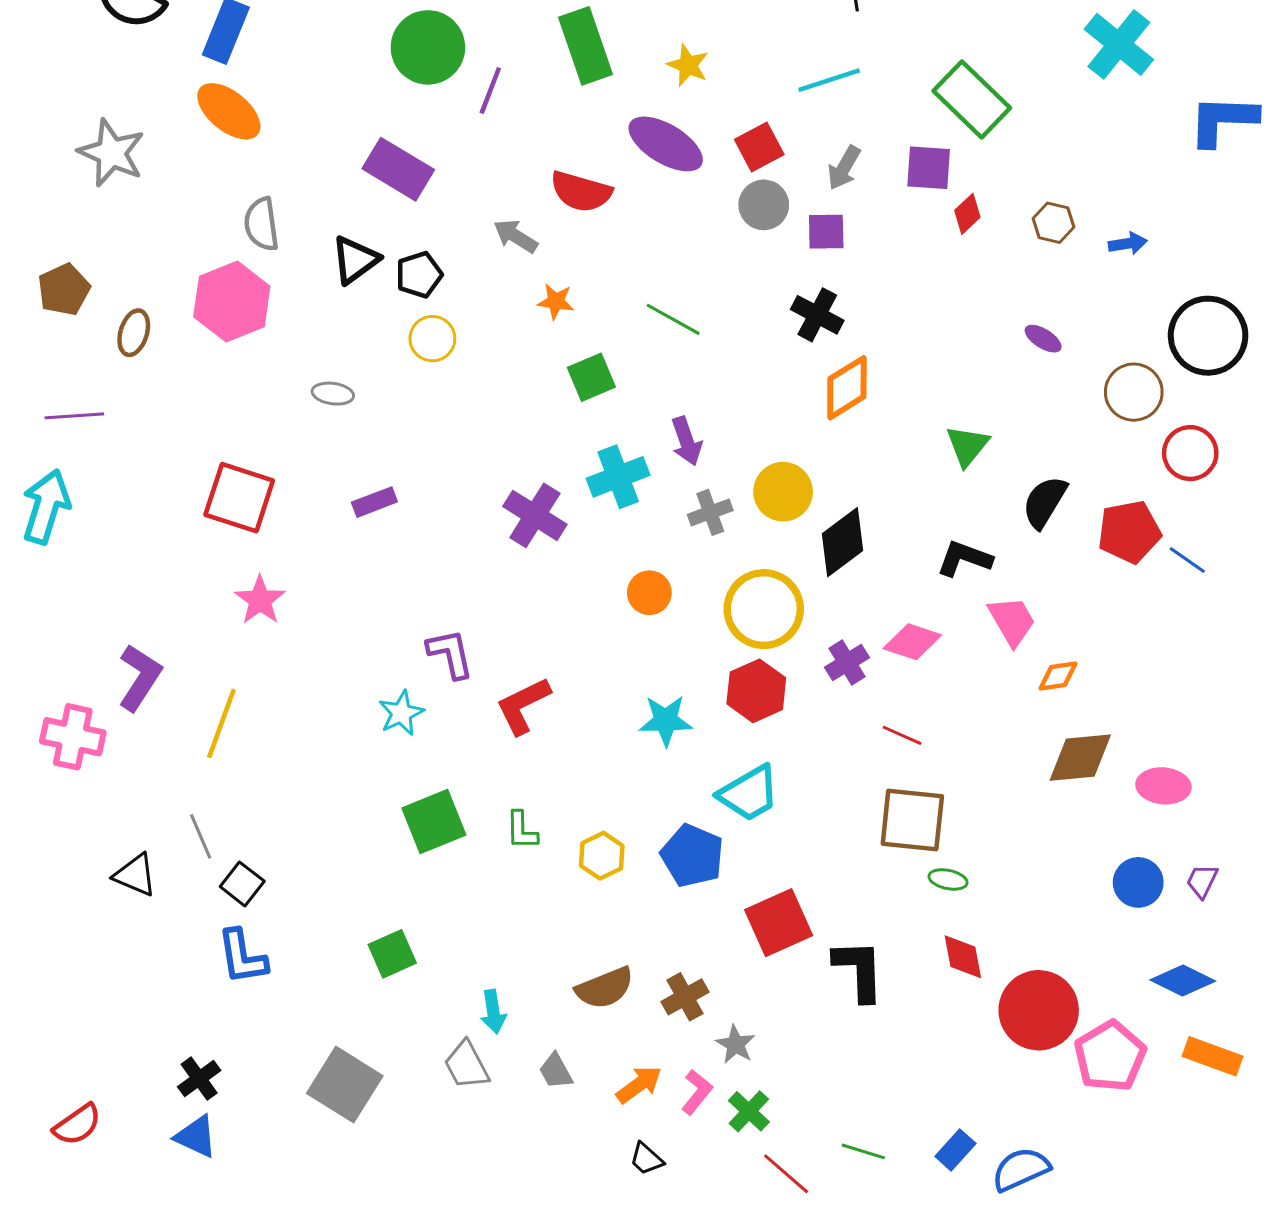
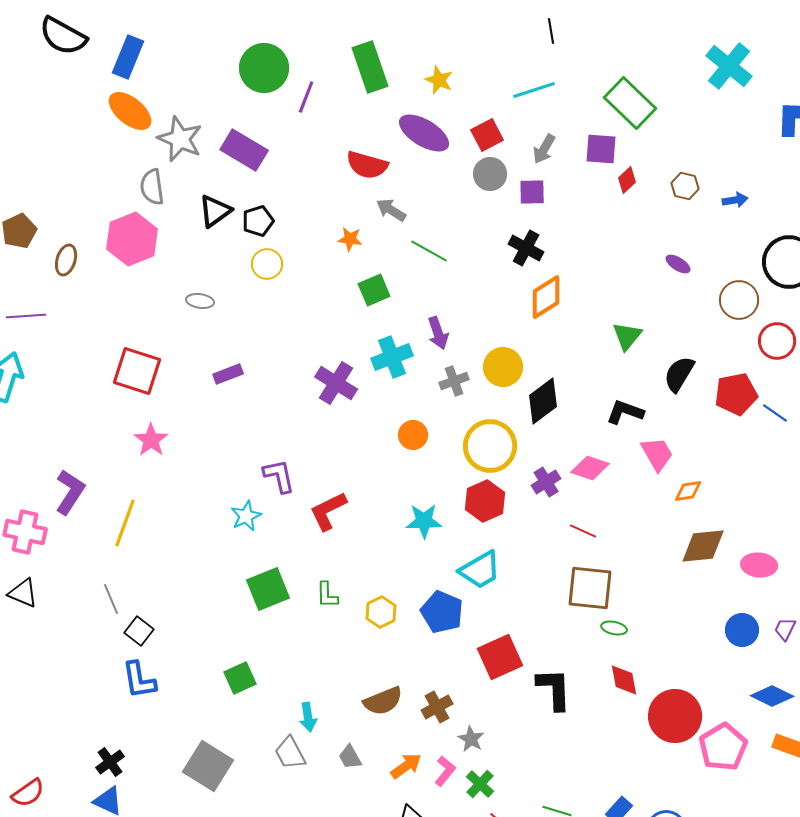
gray star: (111, 153) -> (180, 139), moved
gray arrow: (516, 236) -> (391, 210), moved
black triangle: (135, 875) -> (23, 593), moved

